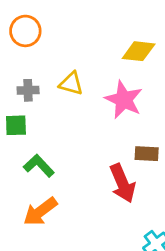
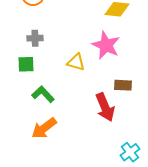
yellow triangle: (71, 84) -> (76, 62), moved

